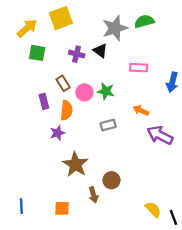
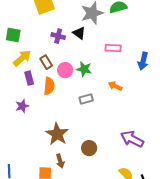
yellow arrow: (27, 28) -> (22, 58), moved
green square: (37, 53) -> (13, 35), moved
purple star: (57, 133) -> (22, 106), moved
purple arrow: (160, 135) -> (132, 139), moved
brown arrow: (93, 195) -> (60, 161), moved

